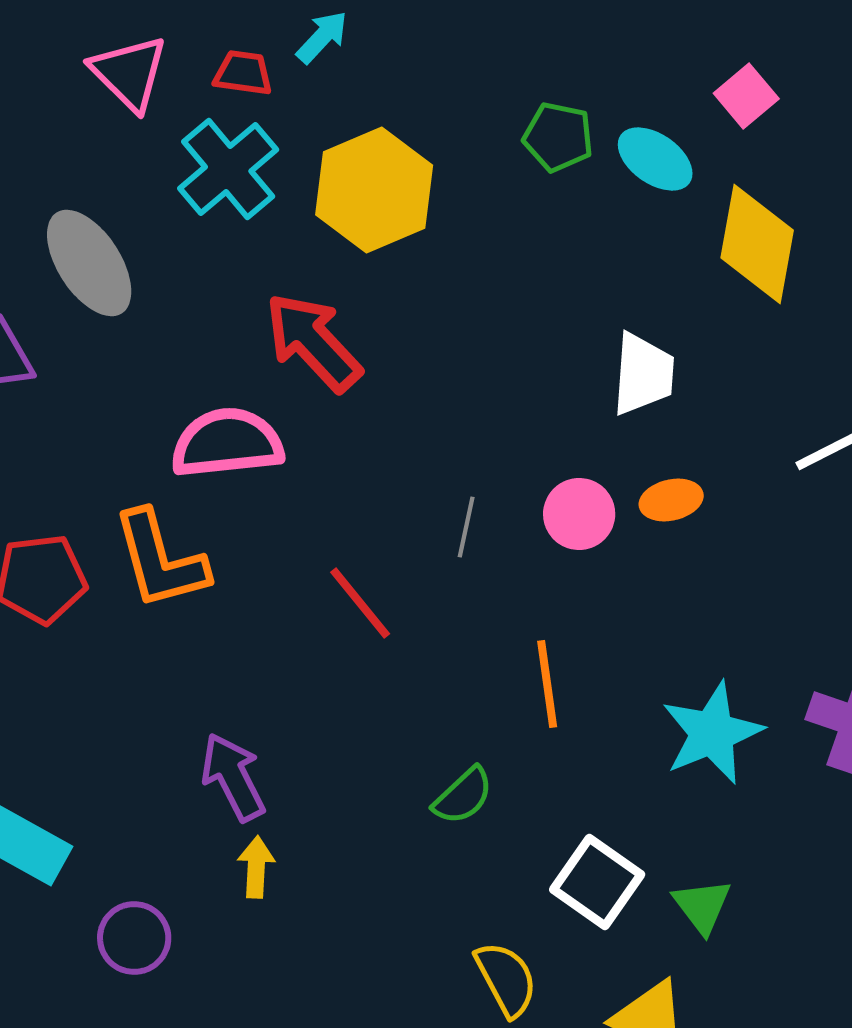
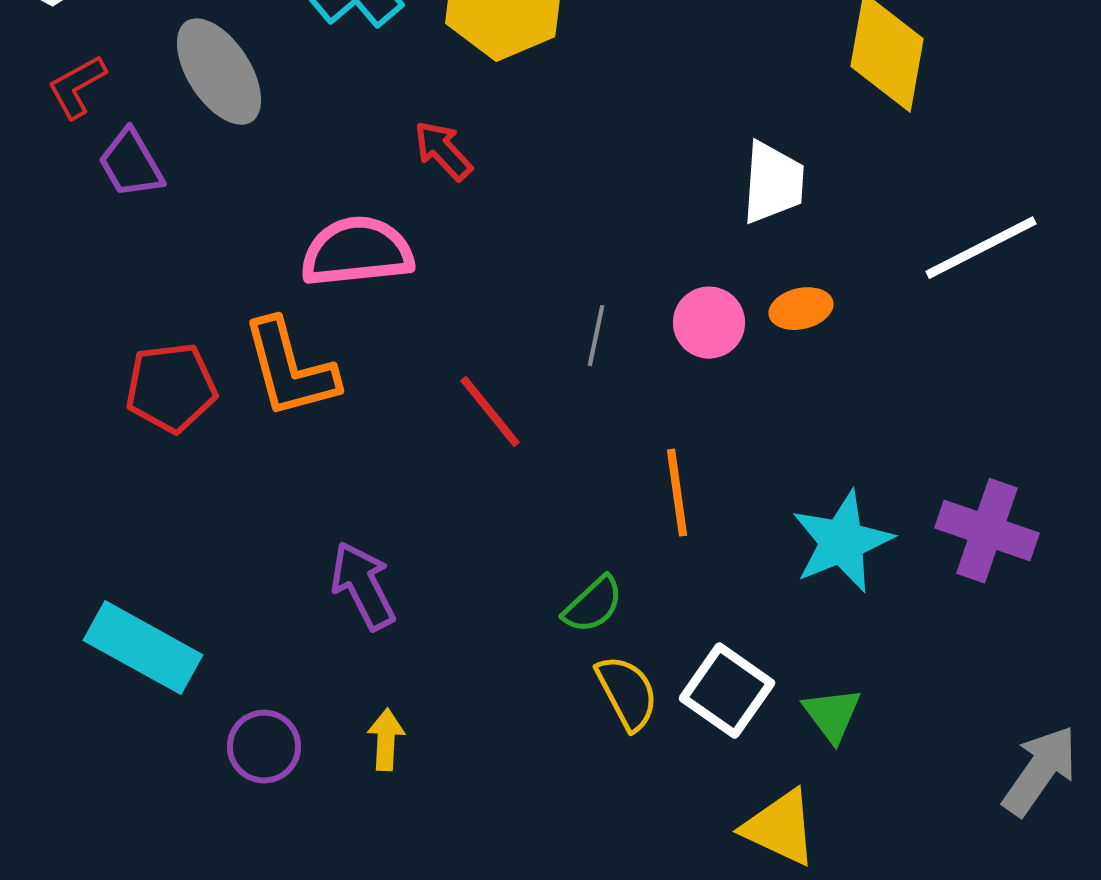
red arrow: (313, 342) -> (443, 151), size x0.6
yellow arrow: (256, 867) -> (386, 740), moved
yellow semicircle: (506, 979) -> (627, 693), moved

